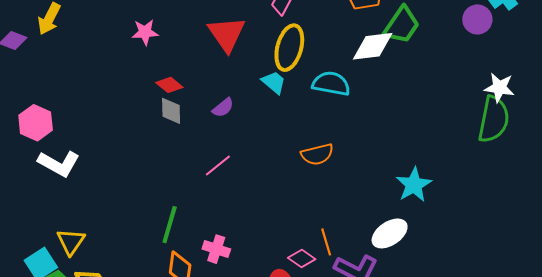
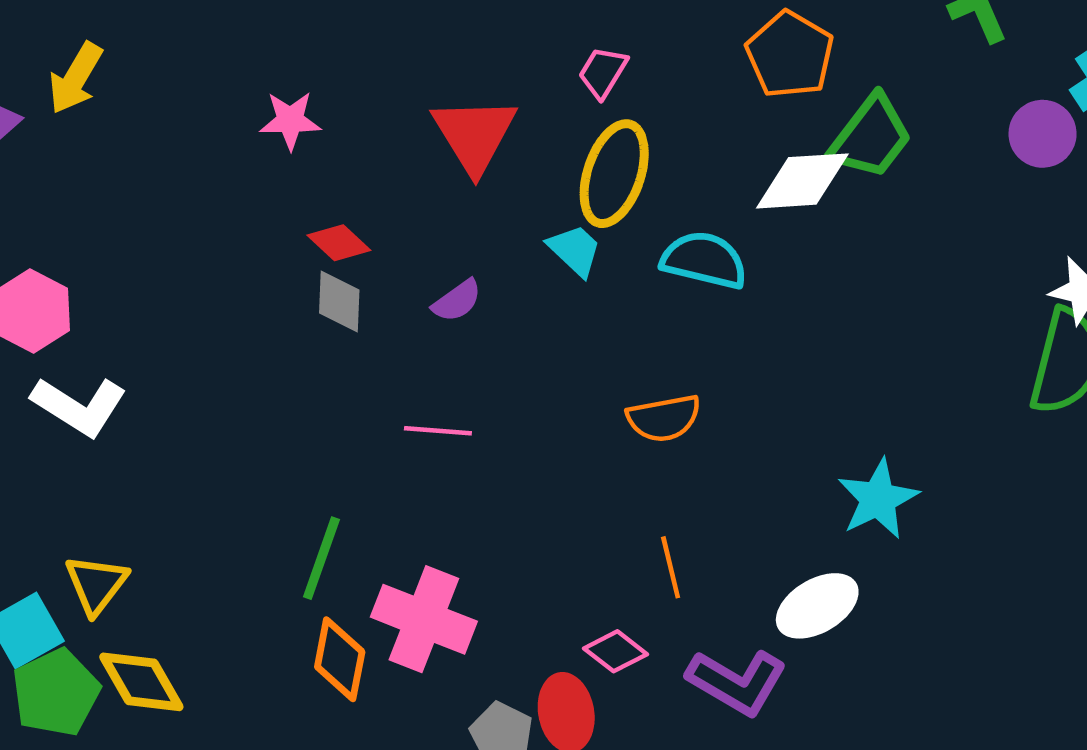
pink line: (218, 165) -> (438, 431), turned 40
orange line: (326, 242) -> (671, 567), moved
pink cross: (216, 249) -> (424, 619), size x1.6

